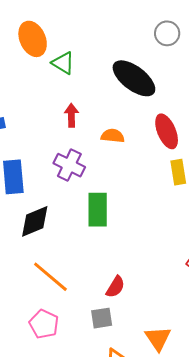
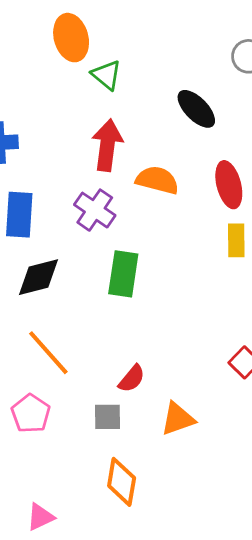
black ellipse: (134, 78) -> (196, 109), size x0.7
red arrow: (71, 115) -> (107, 145), size x1.6
orange semicircle: (113, 136) -> (157, 180), size x1.4
orange triangle: (158, 339) -> (178, 419), moved, turned 36

